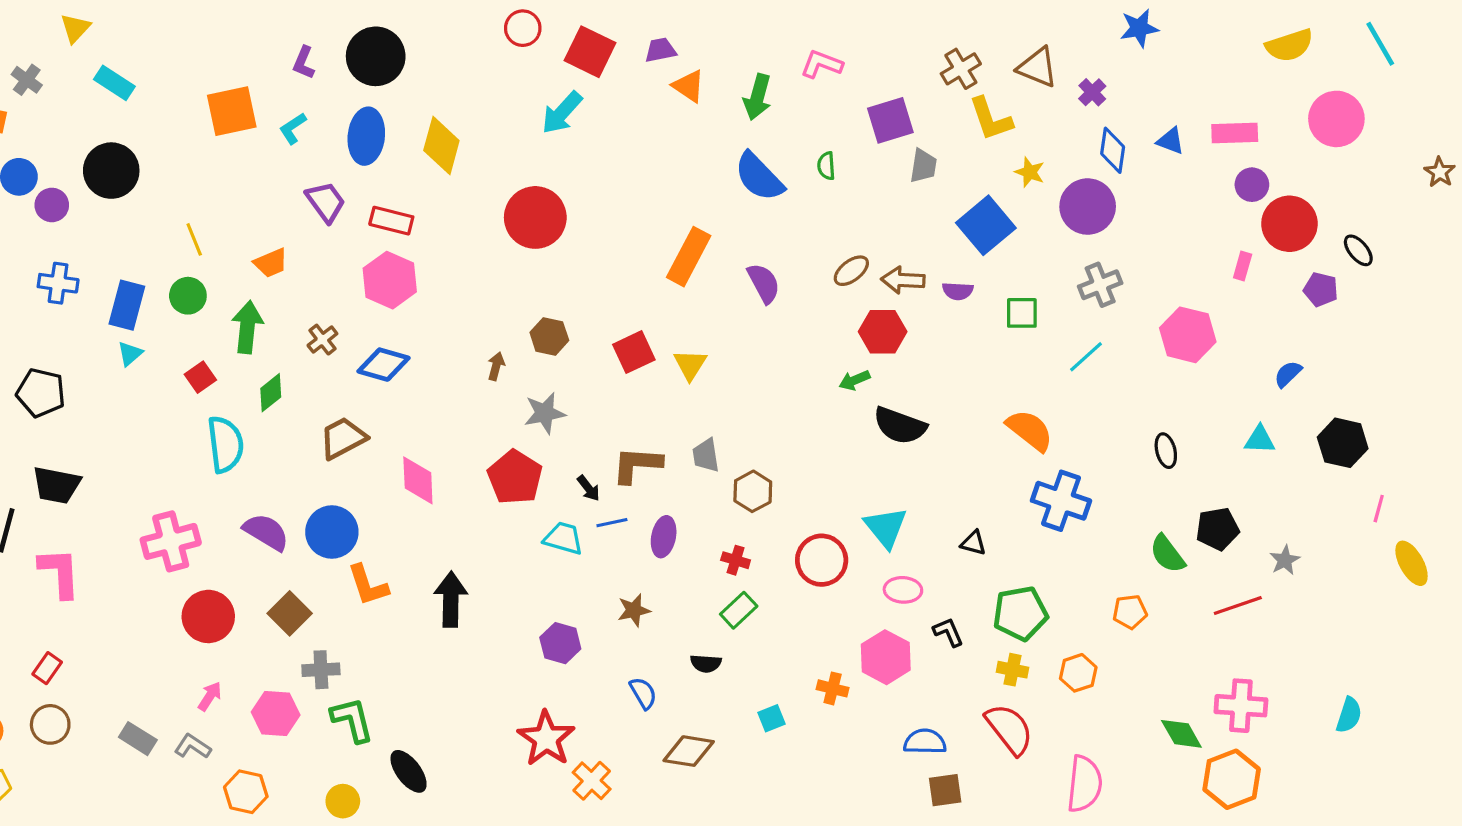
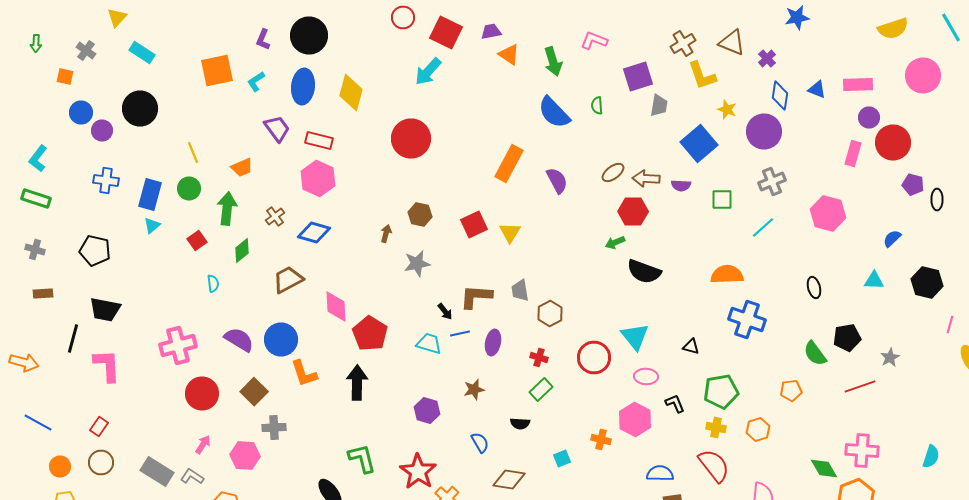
green arrow: (757, 97) -> (553, 62), turned -32
black ellipse: (1358, 250) -> (937, 200), moved, turned 40
pink rectangle: (1243, 266) -> (853, 154), moved, size x1.4
orange semicircle: (1030, 430) -> (727, 274), turned -40
cyan semicircle: (225, 444) -> (213, 284), size x0.5
red pentagon: (515, 477) -> (370, 334), moved
green L-shape: (352, 720) -> (362, 458), moved
gray rectangle: (138, 739) -> (157, 472), size x1.4

